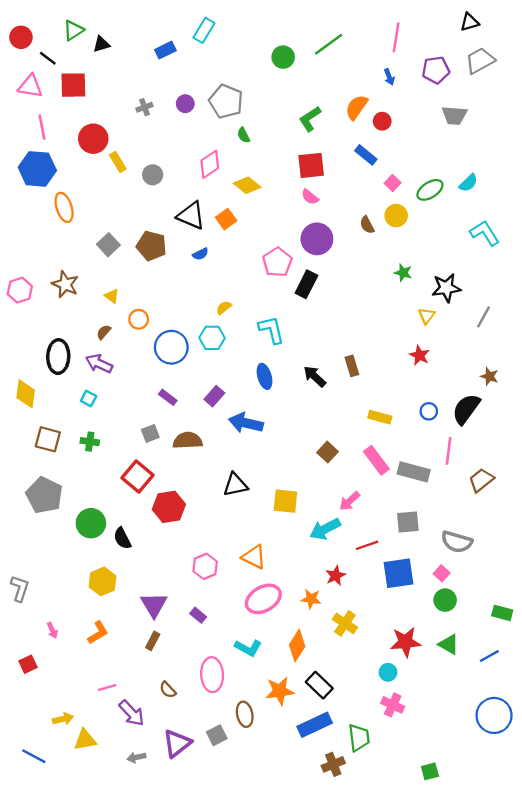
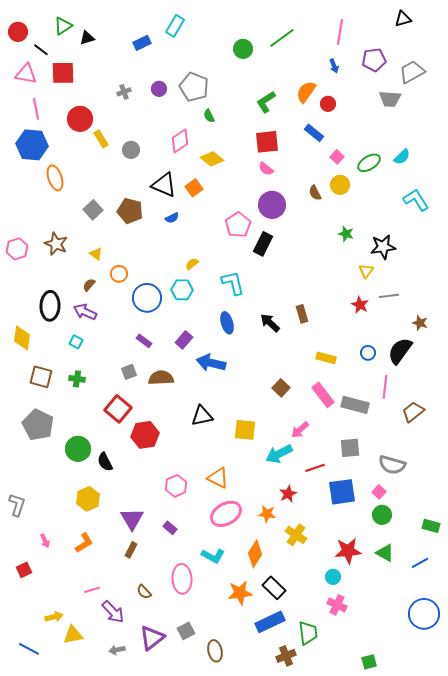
gray trapezoid: (480, 61) -> (412, 72), moved
gray line: (484, 317) -> (389, 296), moved, turned 54
brown ellipse: (245, 714) -> (215, 651), moved

